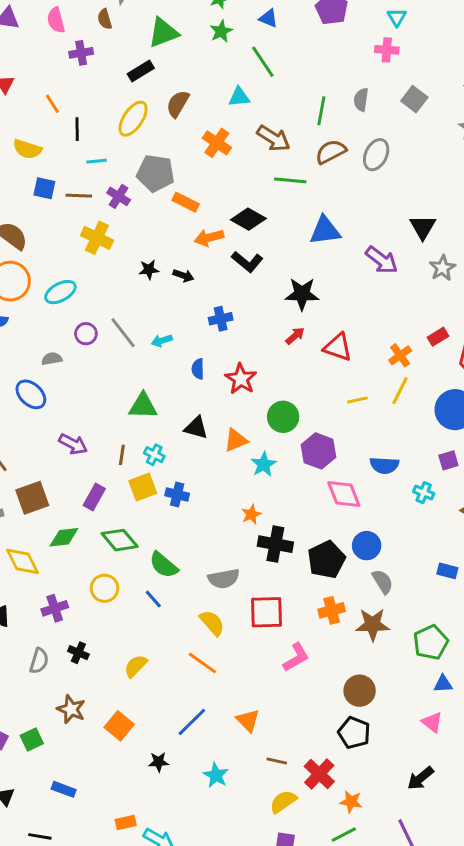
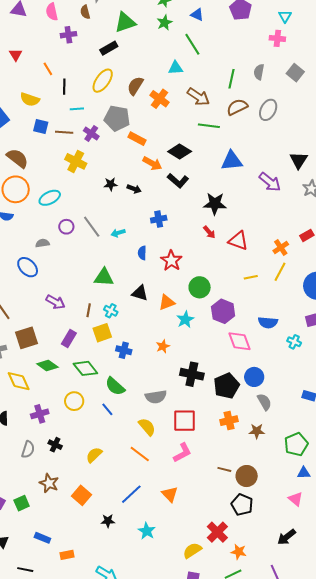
brown semicircle: (178, 104) -> (135, 86), moved
orange arrow: (209, 238) -> (152, 163), turned -138
red arrow: (295, 336) -> (209, 232), turned 88
blue cross: (177, 494) -> (124, 350), moved
orange star: (251, 514) -> (163, 346), moved
green diamond: (64, 537) -> (47, 365), turned 40
brown star: (373, 625) -> (257, 431), size x0.7
pink L-shape: (296, 657) -> (182, 453), moved
brown line: (277, 761) -> (224, 469), moved
orange rectangle: (126, 822) -> (67, 555), moved

